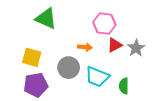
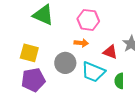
pink hexagon: (104, 24) -> (88, 20), moved
red triangle: (115, 45) -> (110, 52), moved, turned 49

